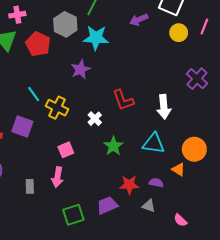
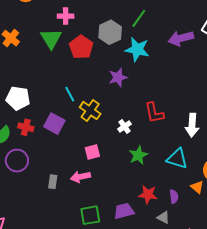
purple arrow: (139, 20) -> (181, 38), size x1.4
pink arrow: (57, 177) -> (80, 177), turned 60
purple semicircle: (156, 183) -> (174, 197), turned 64

